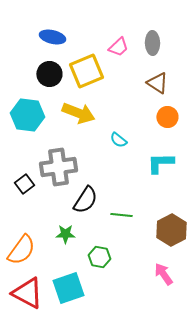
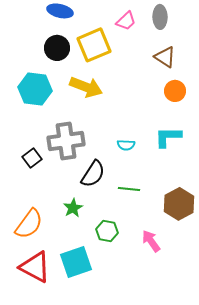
cyan semicircle: (118, 140) -> (126, 145), moved, turned -36
green star: (65, 234) -> (73, 208), turned -30
pink arrow: (163, 274) -> (151, 241), moved

